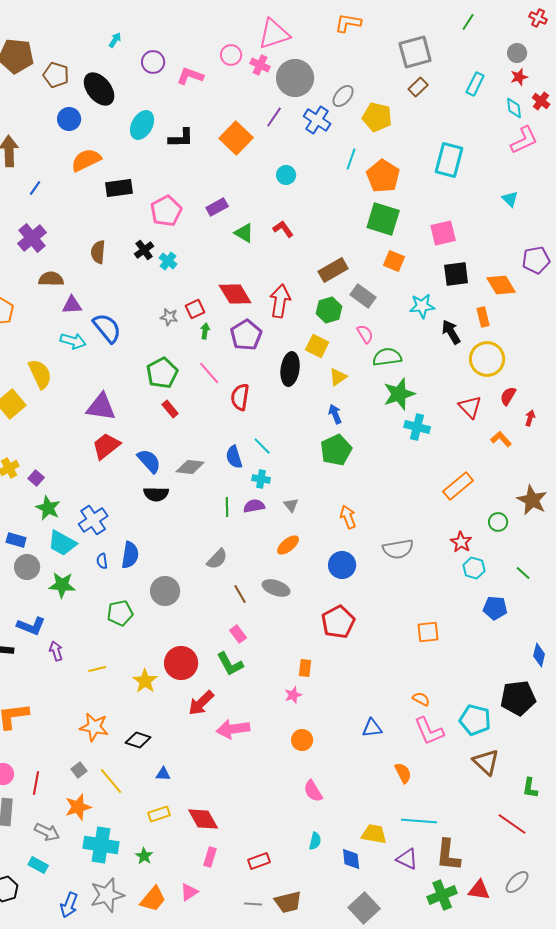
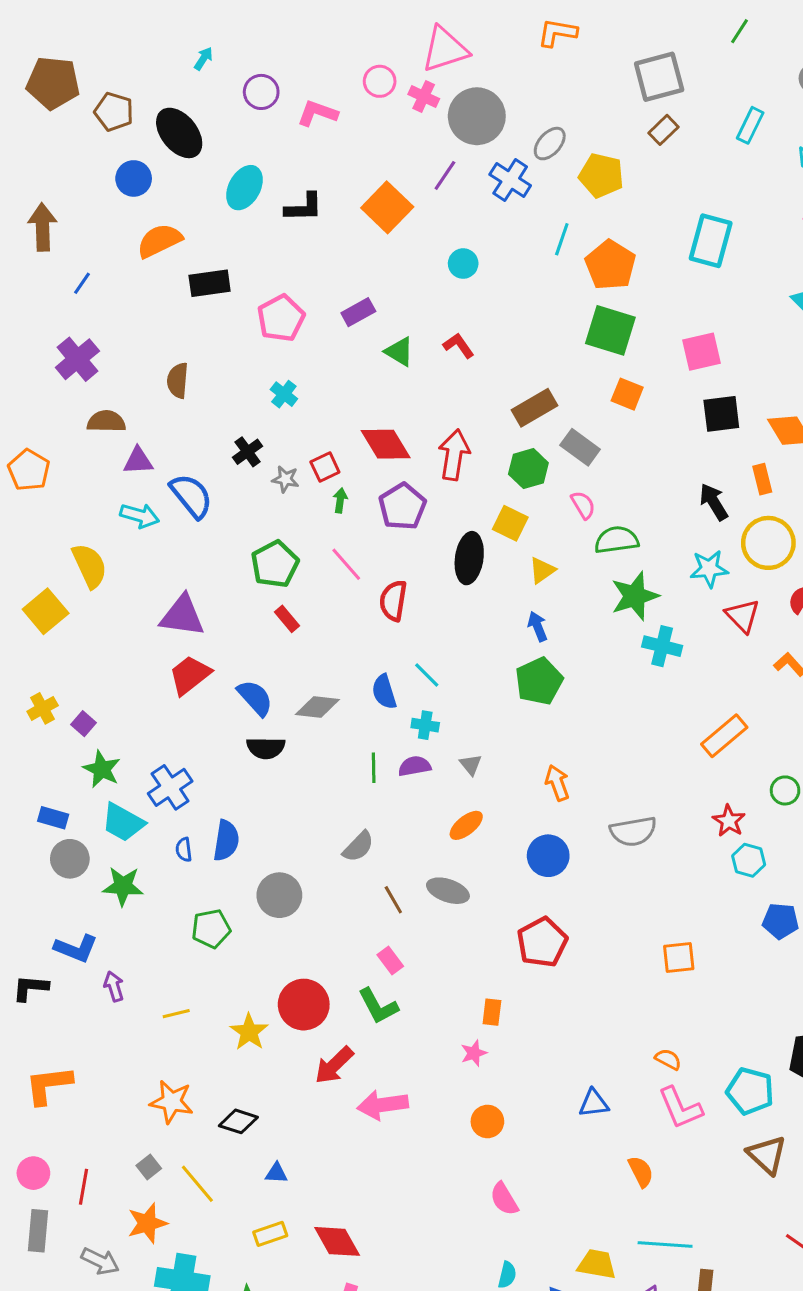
black cross: (144, 250) -> (248, 452), moved
cyan star: (422, 306) -> (709, 569), moved

